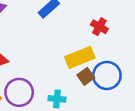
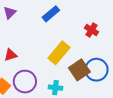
yellow rectangle: (80, 57) -> (59, 53), moved, turned -30
brown square: (86, 76) -> (79, 70), size x1.5

